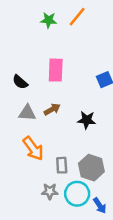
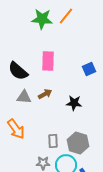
green star: (49, 20) -> (42, 19), size x1.5
black semicircle: (20, 82) -> (18, 71), size x1.5
orange arrow: (33, 149) -> (16, 129), moved

